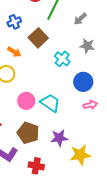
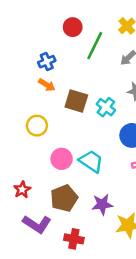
brown square: (38, 38) -> (76, 101), moved, turned -30
orange arrow: (14, 52) -> (47, 85), moved
brown pentagon: (28, 133) -> (64, 198), turned 30

